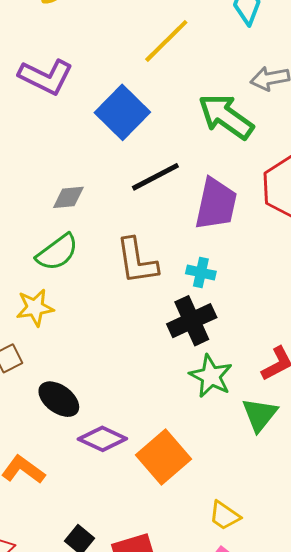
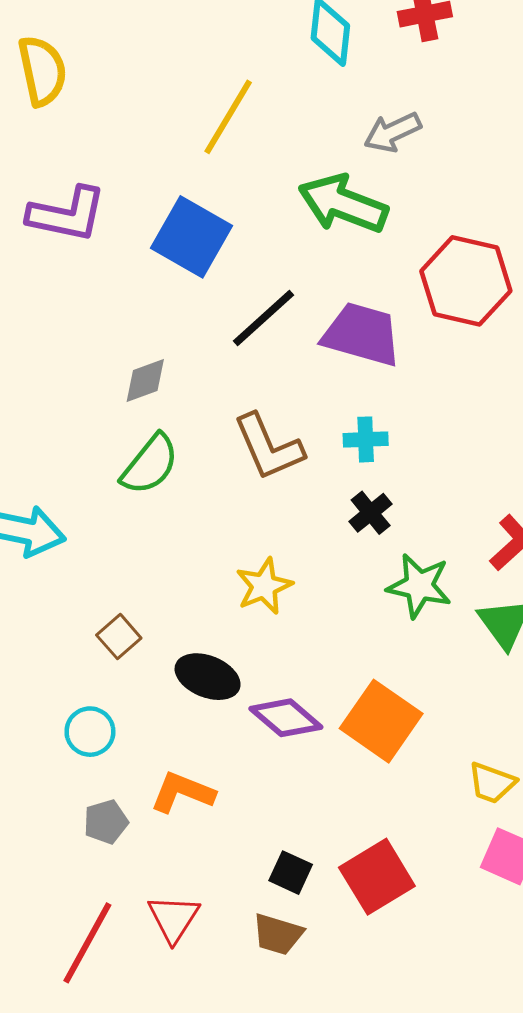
purple trapezoid: (216, 204) -> (362, 334), turned -72
yellow star: (35, 308) -> (264, 586), moved
black cross: (192, 321) -> (371, 513), size x0.6
purple diamond: (102, 439) -> (286, 718), turned 30

